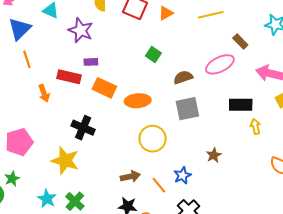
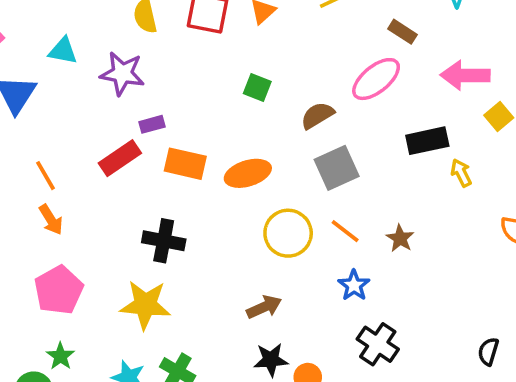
orange line: (27, 59) -> (45, 176), moved
red rectangle: (69, 77) -> (120, 158), turned -35
orange arrow: (44, 93) -> (51, 220), moved
orange line: (159, 185) -> (345, 231), moved

